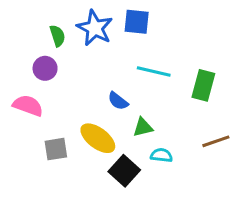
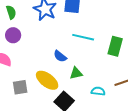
green semicircle: (57, 36) -> (11, 12), moved
cyan semicircle: (161, 155) -> (98, 91), moved

